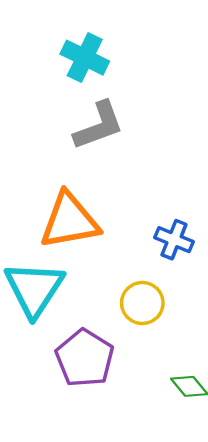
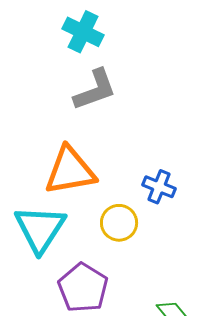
yellow circle: (142, 303) -> (119, 223), moved

